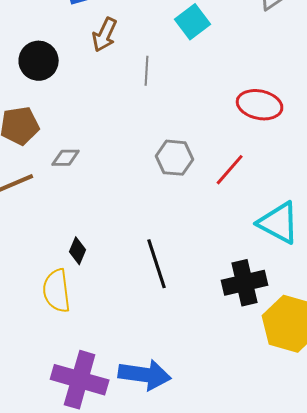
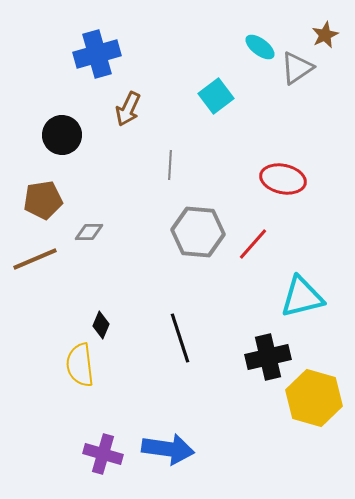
gray line: (147, 71) -> (170, 165), moved
gray hexagon: (175, 158) -> (198, 232), size x1.4
cyan triangle: (279, 223) -> (302, 297), turned -42
purple cross: (80, 380) -> (103, 454), size x0.7

